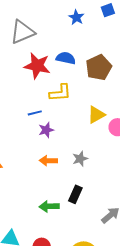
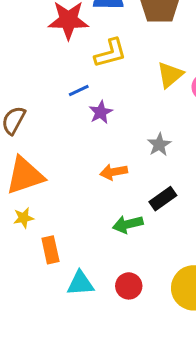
orange arrow: (48, 161) -> (114, 172), moved
black rectangle: (75, 194) -> (163, 199), turned 42

